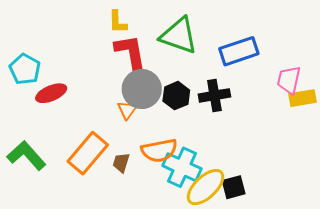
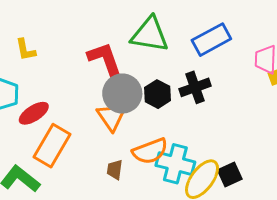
yellow L-shape: (118, 22) -> (26, 50), moved
orange triangle: (127, 110) -> (111, 117), size x1.5
orange rectangle: (88, 153) -> (52, 146), moved

